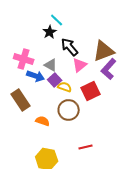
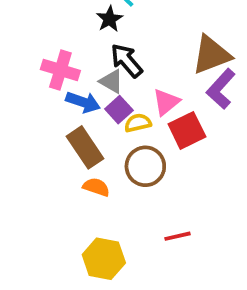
black arrow: (70, 47) -> (126, 61), moved
pink triangle: (80, 65) -> (166, 102), moved
yellow semicircle: (65, 87) -> (138, 123), turned -32
brown rectangle: (21, 100) -> (85, 147), moved

